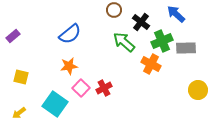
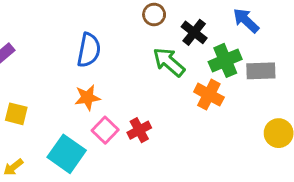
blue semicircle: (70, 34) -> (89, 50), turned -40

